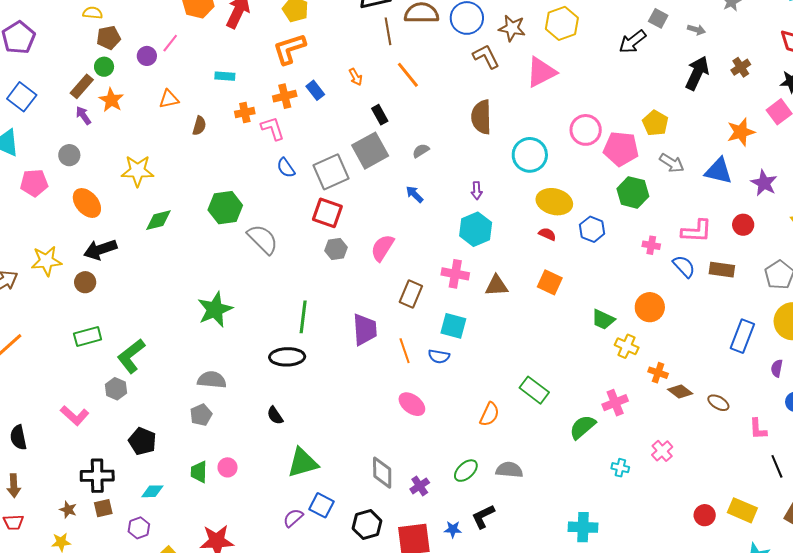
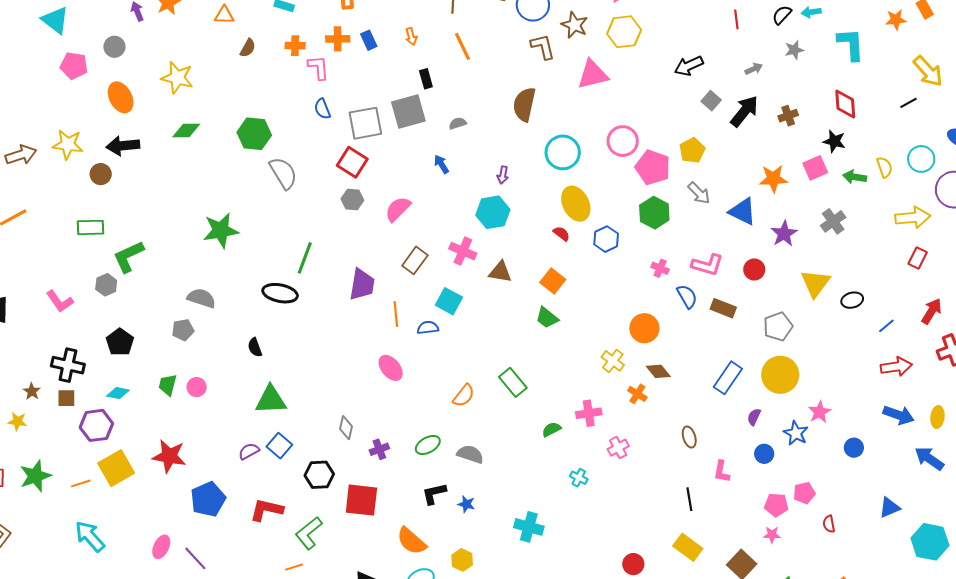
gray square: (658, 18) -> (711, 101), moved
gray arrow: (696, 30) -> (754, 69), turned -54
yellow ellipse: (554, 202) -> (576, 204), turned 36
green trapezoid: (603, 320) -> (547, 318), moved
blue semicircle: (439, 356) -> (428, 328), turned 150
brown diamond: (680, 391) -> (658, 371), moved
brown ellipse: (718, 403) -> (689, 437), turned 30
green semicircle: (583, 427) -> (551, 429), size x0.7
pink cross: (662, 451) -> (618, 448), moved
black line: (777, 466) -> (689, 499), moved
gray diamond: (382, 473) -> (346, 428), size x0.7
red circle: (705, 515) -> (633, 564), moved
purple hexagon: (139, 528) -> (96, 425), size x1.5
blue star: (453, 529) -> (466, 504), moved

